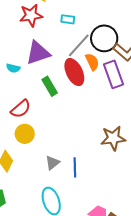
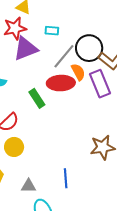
purple triangle: (38, 53) -> (26, 49), moved
red ellipse: (74, 72) -> (61, 83), turned -64
gray triangle: (52, 163) -> (29, 186), moved, turned 42

